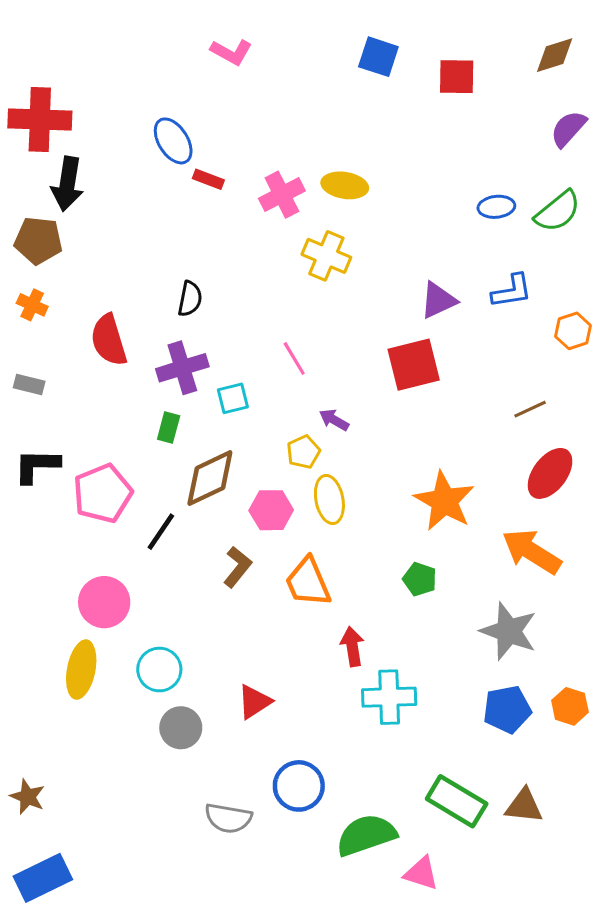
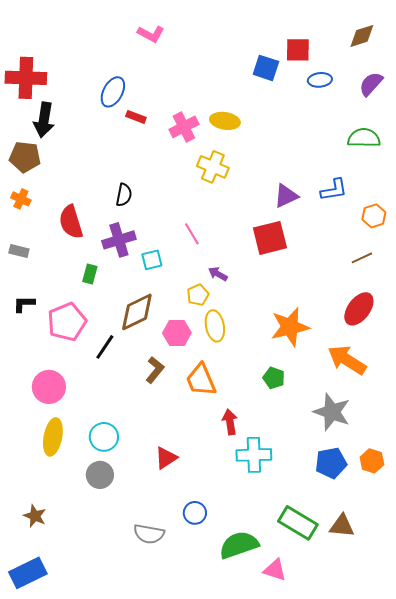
blue square: (378, 57) -> (266, 68), moved
blue ellipse: (173, 141) -> (113, 92), turned 60
blue ellipse: (496, 207) -> (320, 80), moved
green semicircle: (558, 211) -> (364, 138), turned -140
brown line: (530, 409) -> (362, 258), moved
green rectangle: (169, 427) -> (90, 274), moved
black L-shape: (37, 466) -> (24, 304), size x0.7
orange star: (444, 501) -> (290, 327), turned 30
pink circle: (104, 602) -> (49, 387), moved
gray circle: (181, 728) -> (100, 475), moved
blue circle: (299, 786) -> (195, 513), size x0.7
brown star: (28, 797) -> (35, 516), moved

